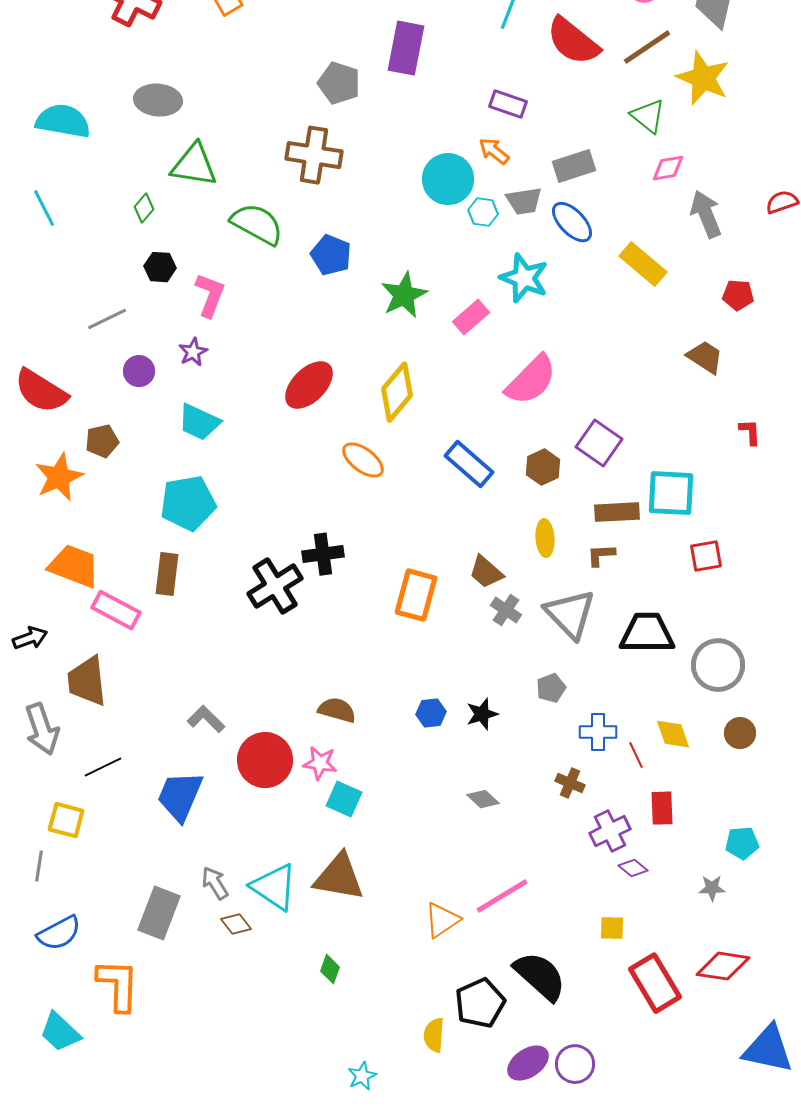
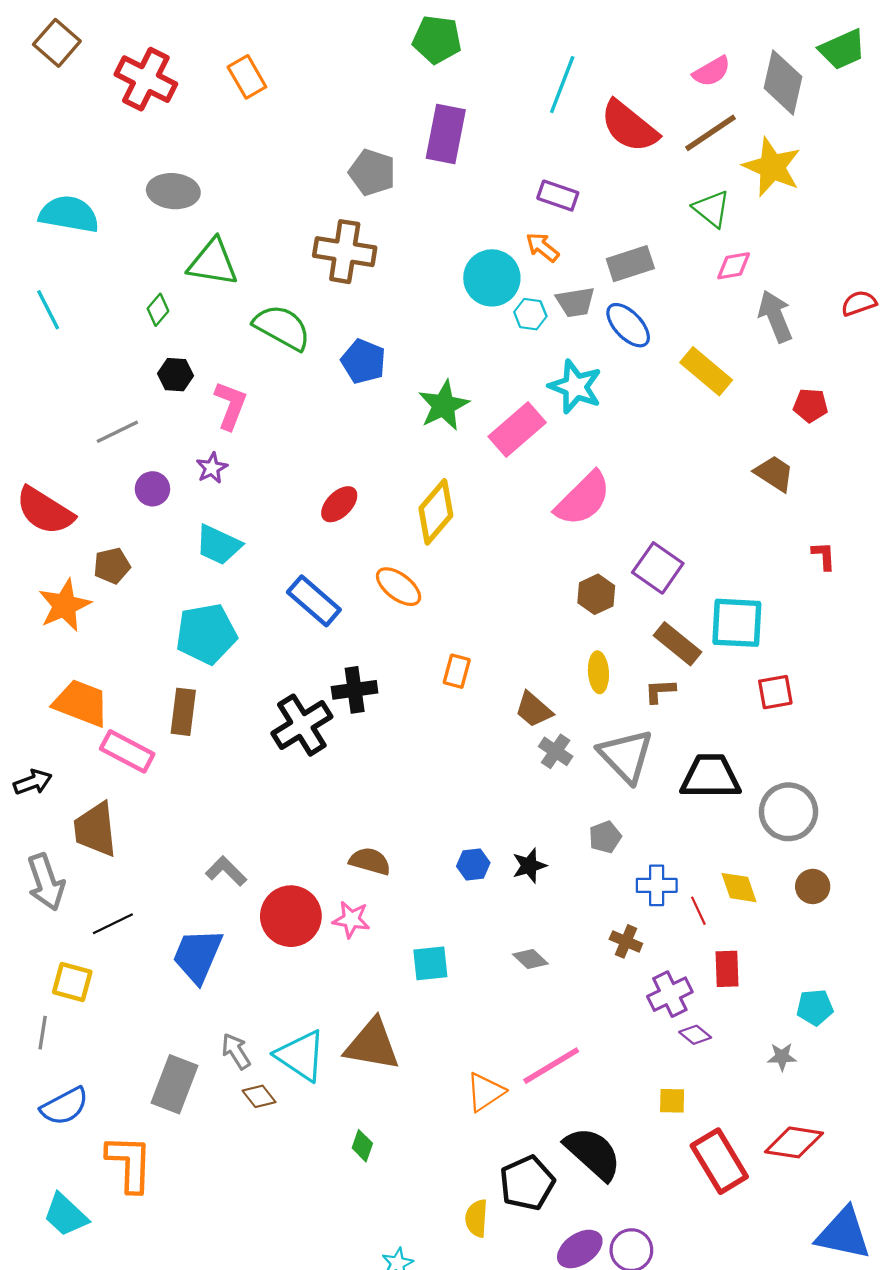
pink rectangle: (471, 317) -> (517, 430), size x1.4
red ellipse: (309, 385) -> (339, 504), size x0.7
blue rectangle: (469, 464) -> (314, 601), moved
brown rectangle: (617, 512) -> (678, 644), turned 42
orange rectangle: (416, 595) -> (457, 671), moved, size x0.6
cyan square: (344, 799) -> (430, 963), moved, turned -30

